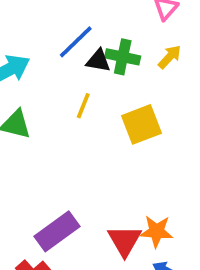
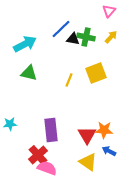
yellow line: (83, 106) -> (69, 80), moved
purple rectangle: (57, 231) -> (51, 130), turned -60

